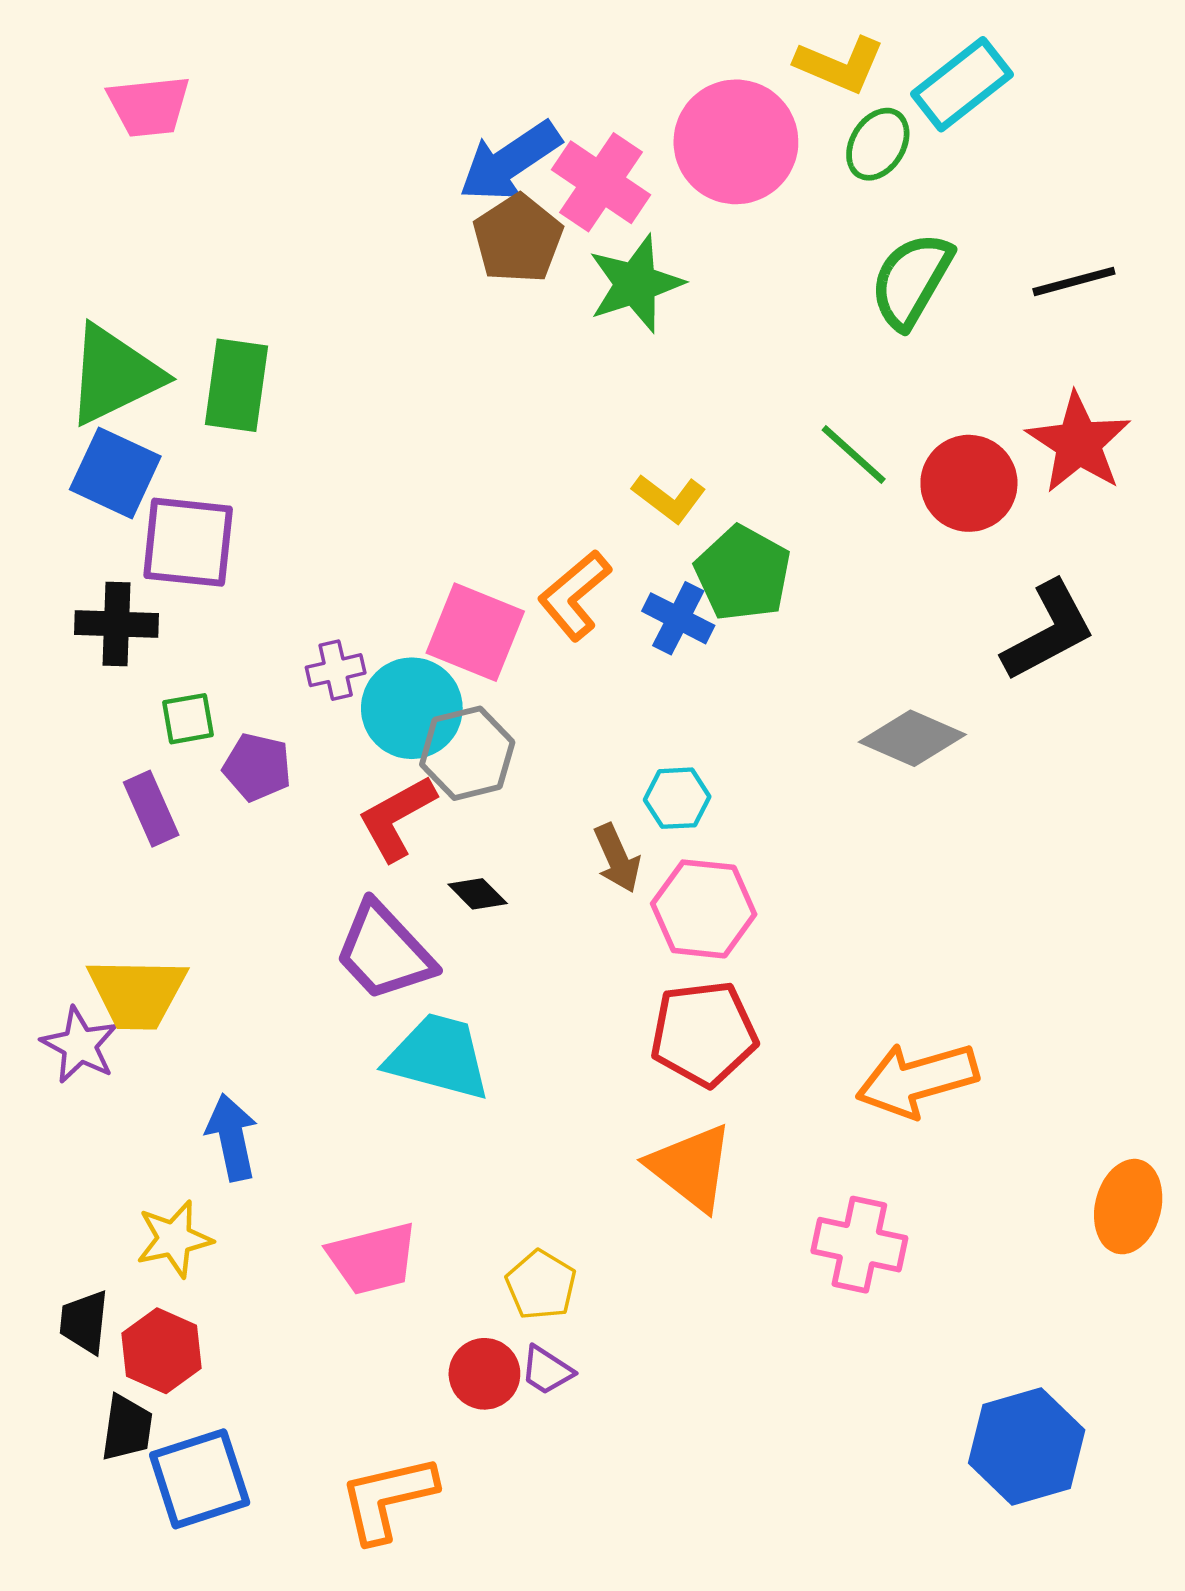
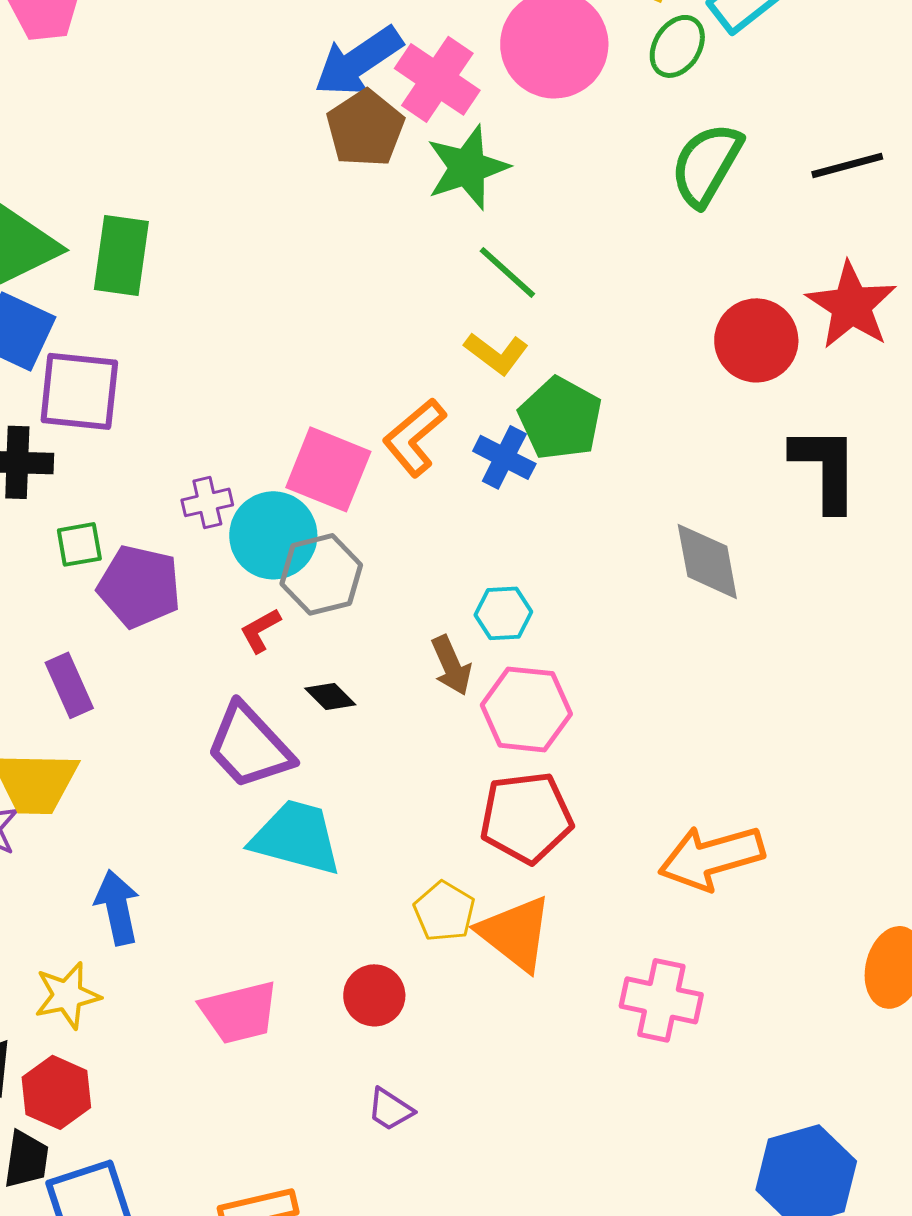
green line: (854, 454) -> (507, 272), moved
black L-shape: (1049, 631) -> (825, 468), turned -62
gray diamond: (912, 738) -> (707, 561), turned 56
purple pentagon: (257, 767) -> (139, 586), size x1.4
purple rectangle: (151, 809) -> (69, 685), moved
red L-shape: (397, 818) -> (260, 630), size x0.6
yellow pentagon: (541, 1285) -> (444, 911), moved
red circle: (484, 1374) -> (374, 995), moved

